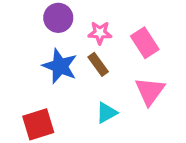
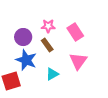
purple circle: (58, 18) -> (23, 37), moved
blue star: (60, 66) -> (26, 60), moved

